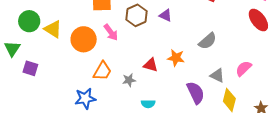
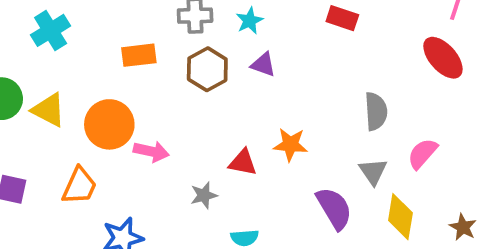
pink arrow: (111, 32) -> (151, 151), moved, turned -36
gray semicircle: (208, 41) -> (376, 111), moved, turned -48
orange trapezoid: (102, 71) -> (79, 186), moved
gray triangle: (217, 75) -> (373, 172), turned 35

